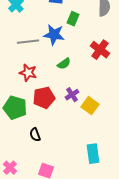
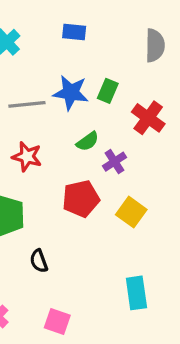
green rectangle: (73, 19) -> (108, 91), moved
purple cross: (72, 95) -> (115, 162), moved
red pentagon: (44, 98) -> (81, 199), moved

